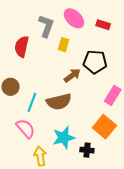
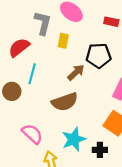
red rectangle: (103, 25) -> (111, 22), moved
red semicircle: (22, 47) -> (19, 48), turned 45
cyan line: (32, 102) -> (32, 74), moved

